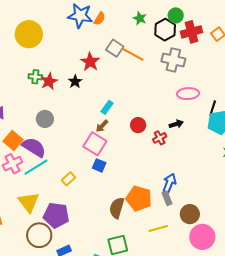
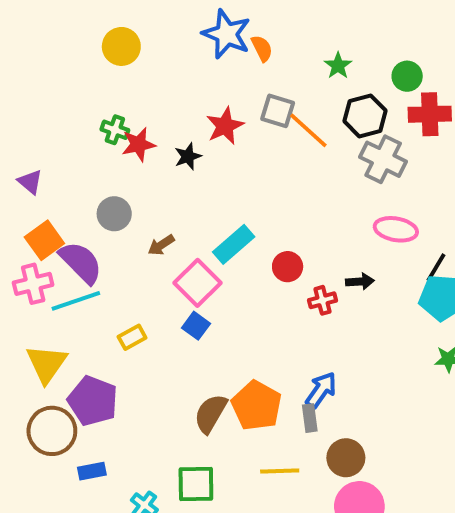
orange semicircle: (100, 19) -> (262, 48), turned -72
black hexagon: (165, 30) -> (365, 116), moved
yellow circle: (29, 34) -> (121, 46), size x0.7
gray square: (115, 48) -> (278, 111), turned -30
cyan rectangle: (107, 107) -> (234, 244), moved, size x1.5
brown arrow: (102, 126) -> (161, 245), moved

